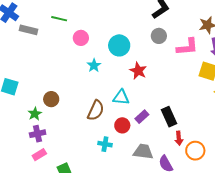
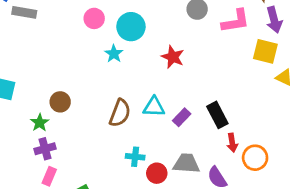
cyan circle: (119, 45) -> (131, 27), moved
cyan triangle: (121, 97) -> (154, 107), moved
red circle: (122, 125) -> (157, 173), moved
pink rectangle: (39, 155) -> (49, 176), turned -32

